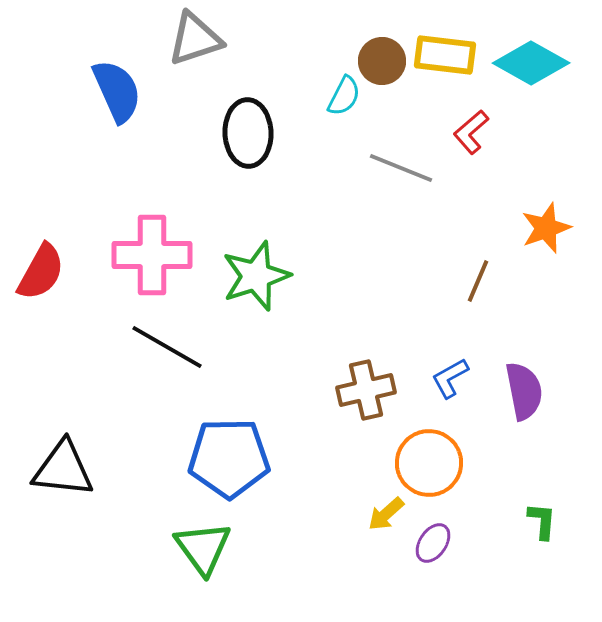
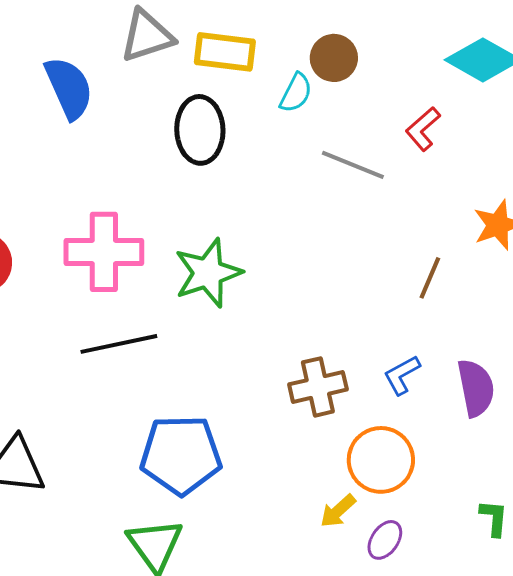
yellow rectangle: (445, 55) -> (225, 52), moved
black line: (167, 347) -> (119, 344), turned -42

